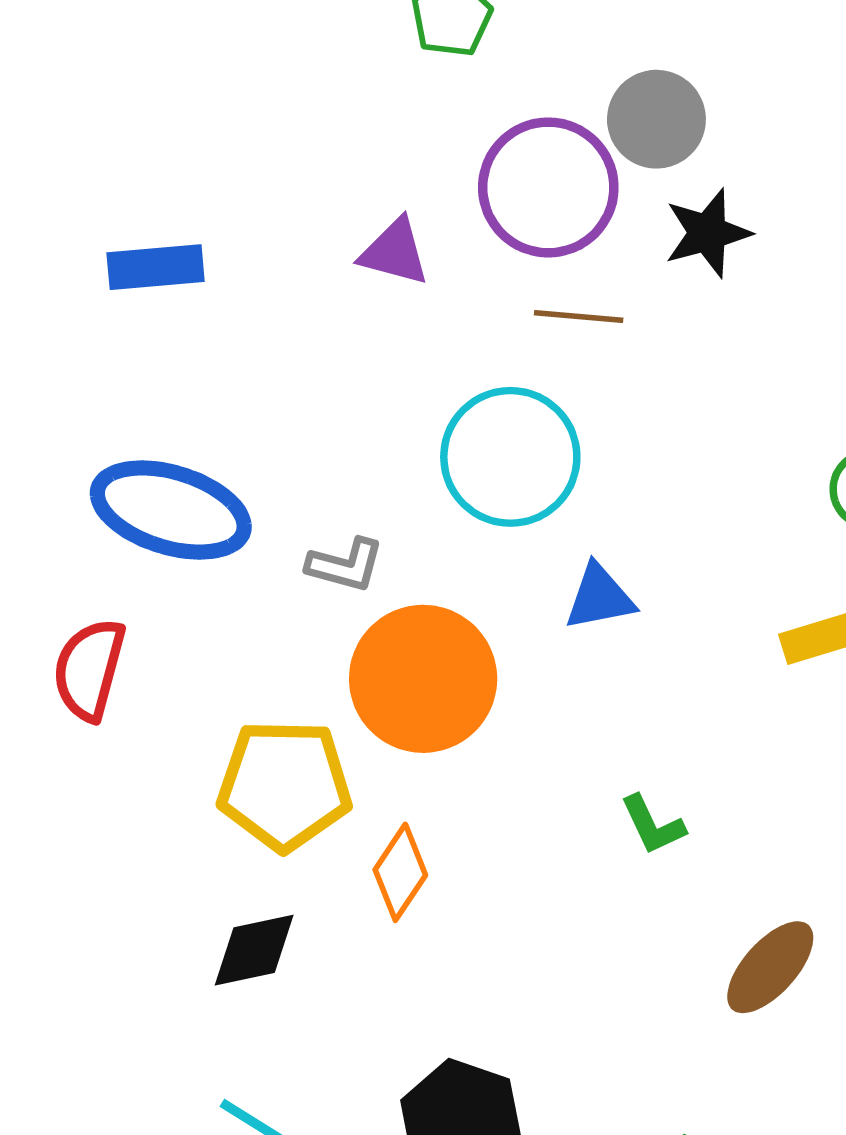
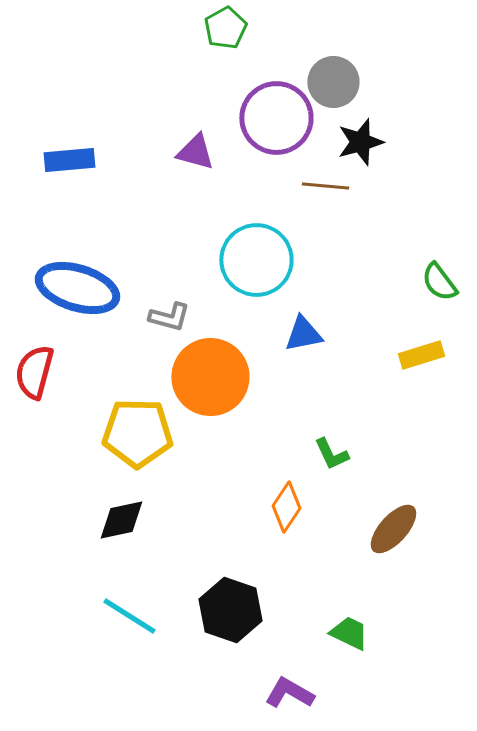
brown line: (579, 316) -> (325, 186), moved
orange diamond: (400, 872) -> (286, 507), moved

